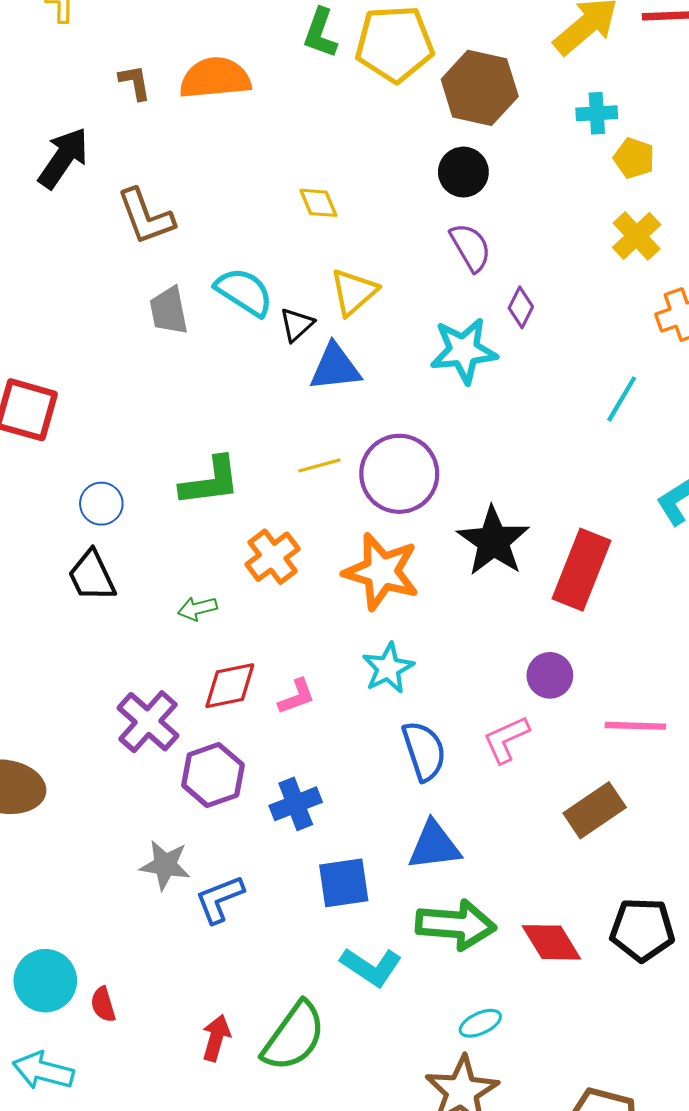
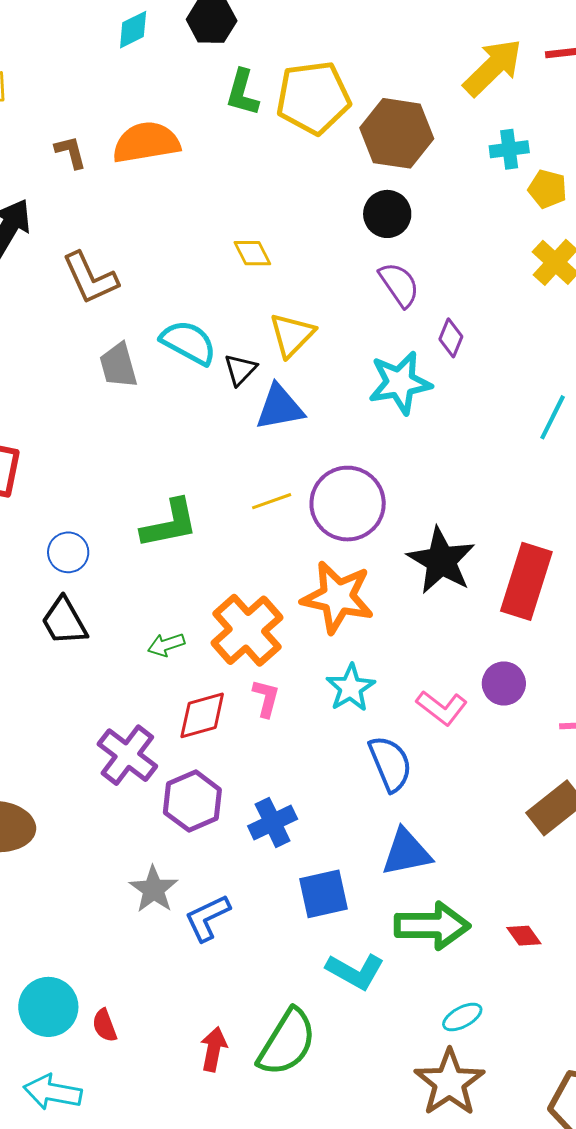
orange cross: (273, 557) -> (247, 630), moved, size x1.4
pink L-shape: (297, 697) -> (266, 698), moved, turned -51
pink L-shape: (506, 739) -> (442, 708), moved, turned -114
gray star: (165, 865) -> (154, 889), turned 30
red diamond: (551, 942) -> (524, 936), size x0.6

